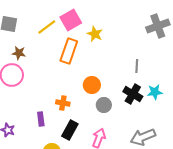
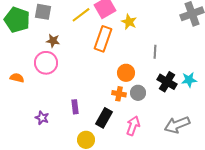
gray line: (137, 66) -> (155, 52), moved
orange cross: (63, 103) -> (119, 94), moved

